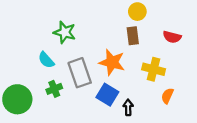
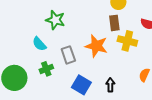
yellow cross: (154, 69) -> (127, 41), moved
gray rectangle: (80, 73) -> (68, 55), size x0.7
blue square: (107, 95) -> (81, 85), moved

